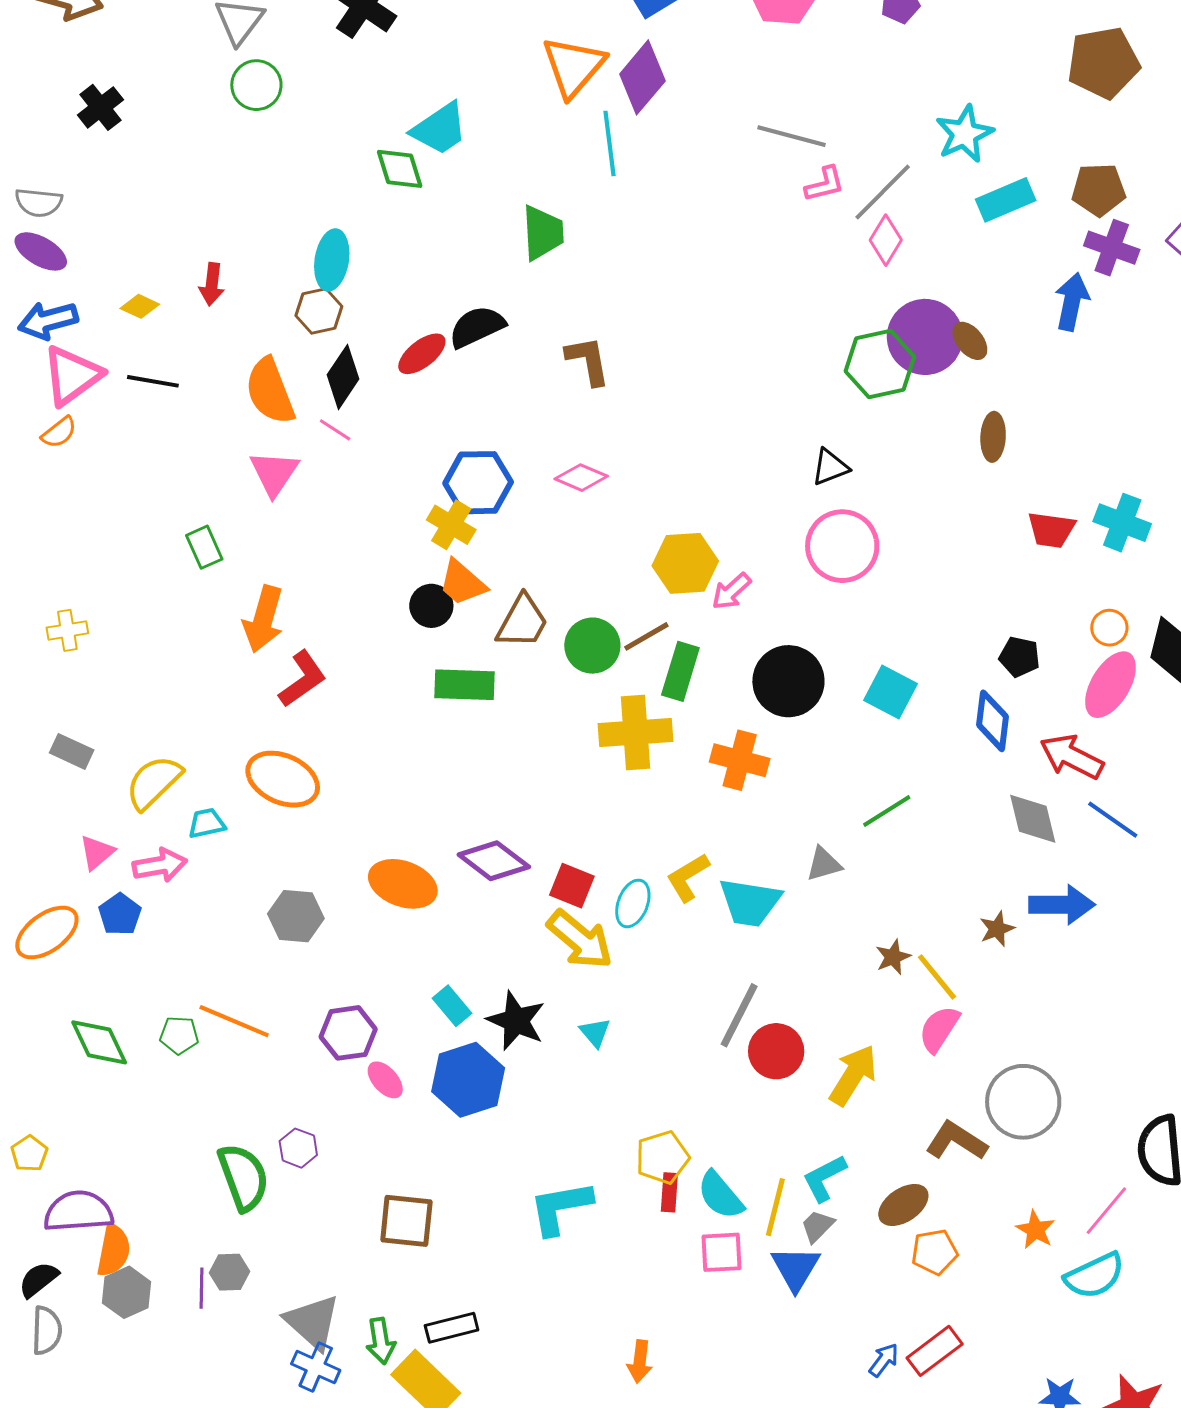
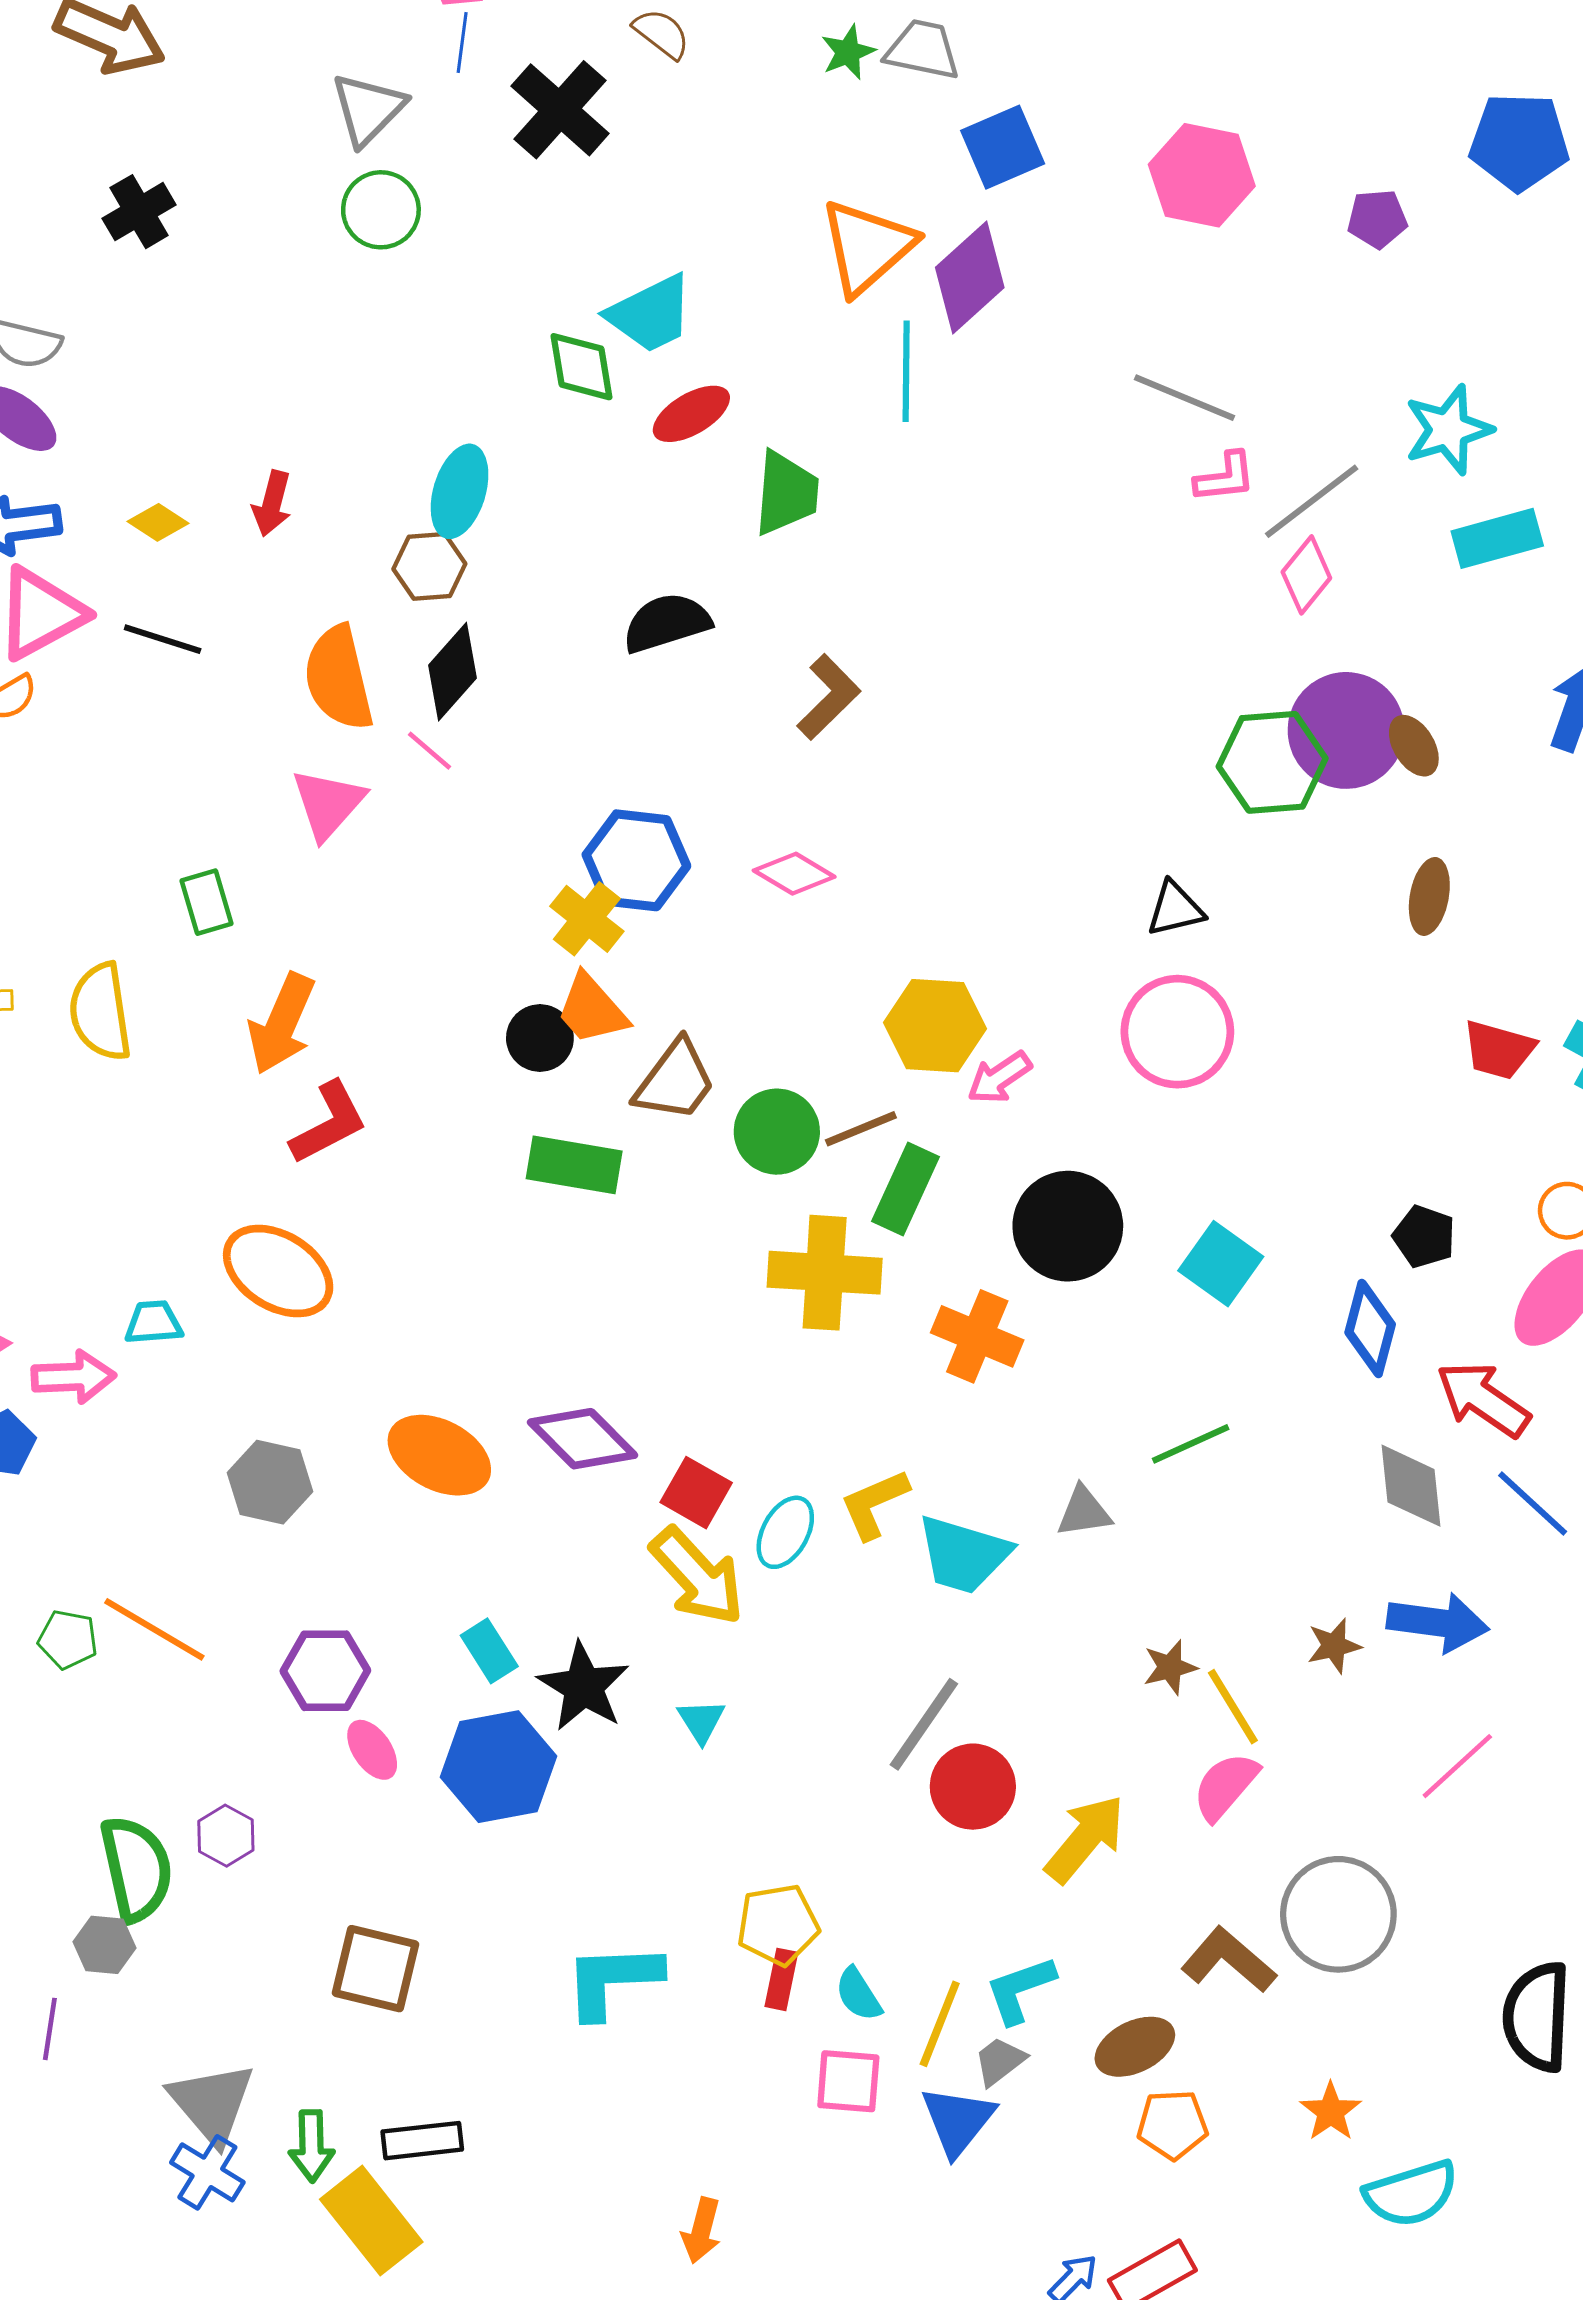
red ellipse: (422, 354) -> (691, 414), moved
brown L-shape: (588, 361) -> (829, 697), turned 48
yellow semicircle: (154, 782) -> (100, 1012), moved, turned -62
cyan semicircle: (720, 1195) -> (858, 1994), size x0.7
pink line: (1106, 1211) -> (1457, 1766), moved
gray hexagon: (230, 1272) -> (104, 1945), moved

